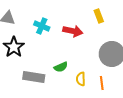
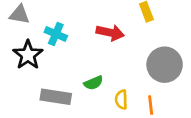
cyan cross: (42, 26) -> (56, 34), moved

